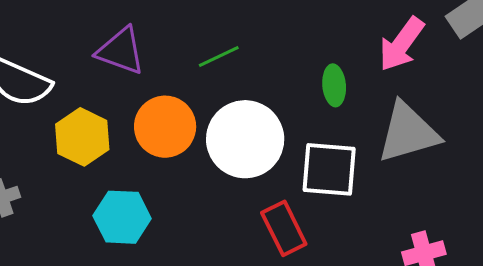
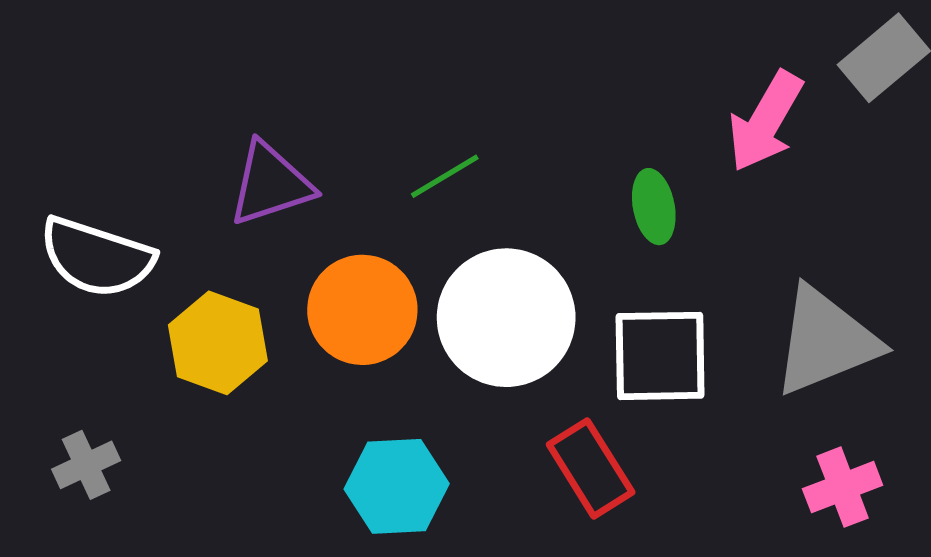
purple triangle: (121, 51) -> (270, 184), turned -32
gray triangle: (408, 132) -> (826, 341), moved
cyan hexagon: (122, 217) -> (397, 486), moved

